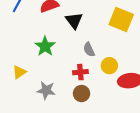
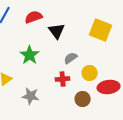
gray semicircle: (89, 50) -> (71, 58), turned 80
brown circle: (82, 94) -> (83, 99), moved

